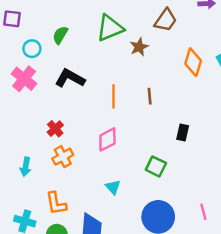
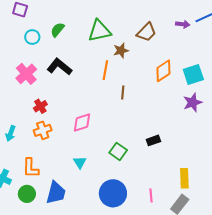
orange diamond: (193, 62) -> (163, 71), turned 30
pink cross: (24, 79) -> (26, 74), moved
orange line: (113, 96) -> (105, 70), moved
black rectangle: (183, 133) -> (153, 140), moved, turned 48

